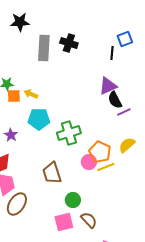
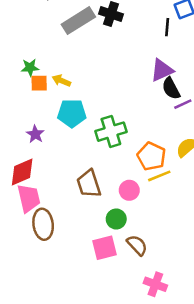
gray rectangle: (44, 48) -> (78, 21), turned 55
pink circle: (89, 162) -> (129, 190), moved
brown ellipse: (17, 204) -> (43, 224), turned -40

